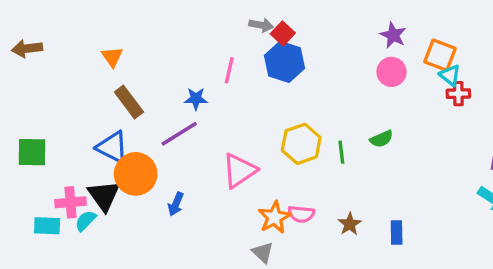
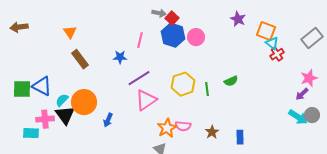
pink circle: (392, 72) -> (196, 37), moved
red cross: (458, 94) -> (277, 54), turned -32
purple line: (179, 134) -> (139, 78), moved
blue triangle: (112, 147) -> (42, 86), moved
cyan semicircle: (86, 221) -> (62, 100), moved

